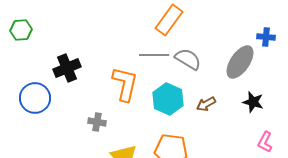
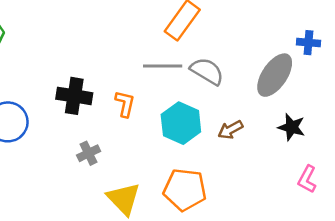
black cross: (67, 68) -> (74, 96), moved, turned 32
orange L-shape: (125, 84) -> (125, 104), size x0.6
gray cross: (97, 122) -> (89, 153), turned -36

